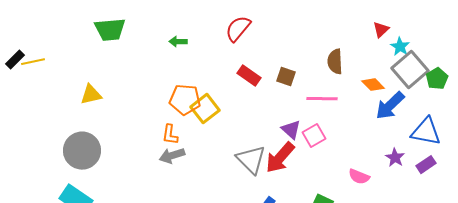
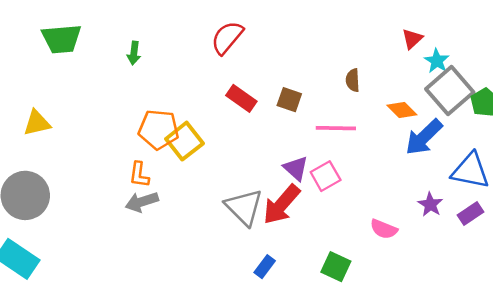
green arrow: (178, 42) -> (134, 53), moved, turned -84
brown semicircle: (335, 62) -> (353, 80), size x0.7

